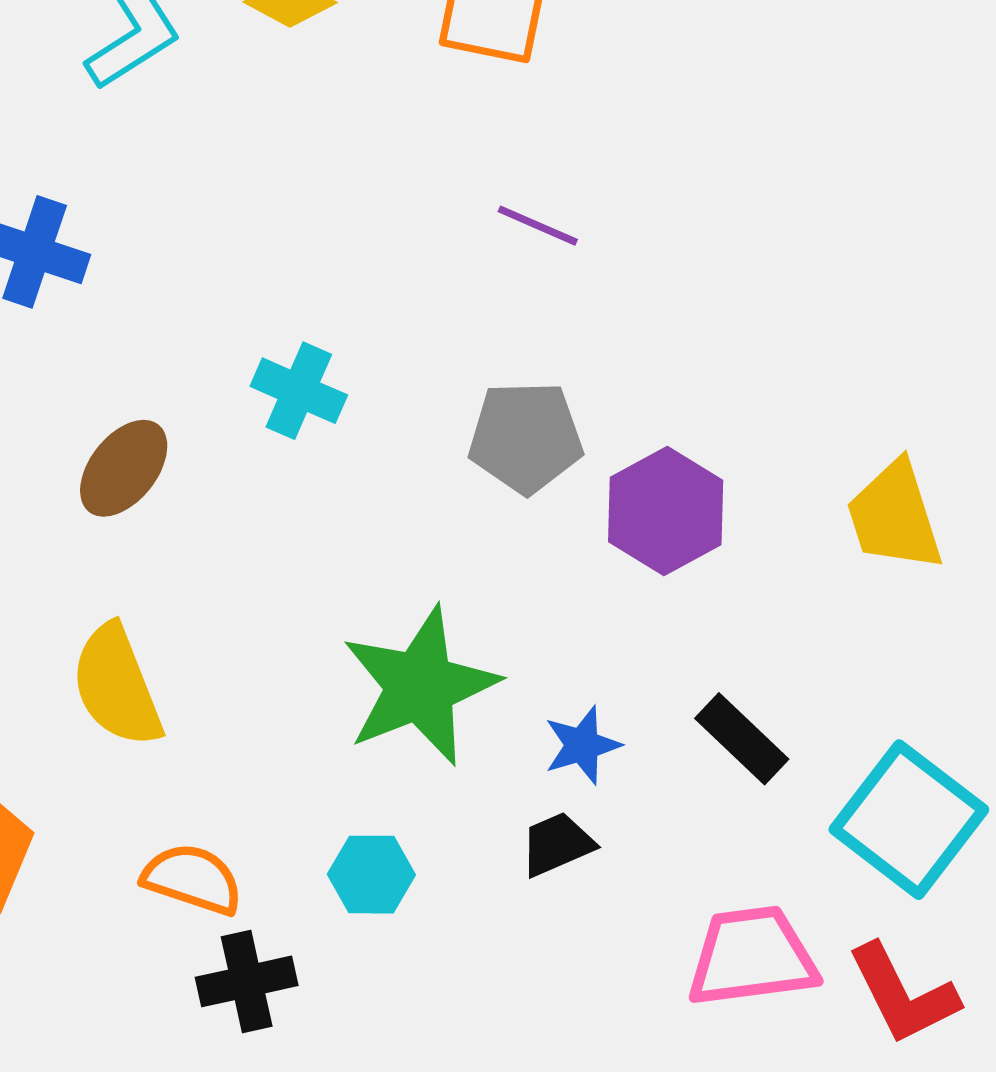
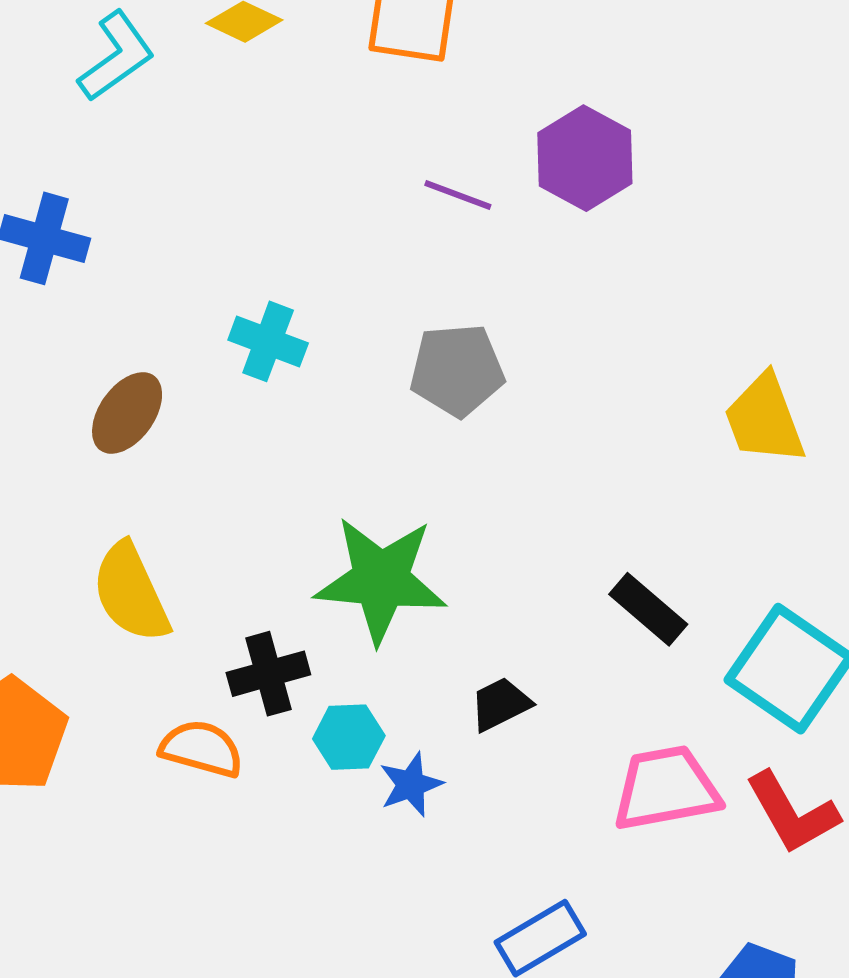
purple hexagon: (666, 511) -> (585, 158), moved
green star: (420, 686) -> (381, 580), turned 30
blue star: (582, 745) -> (411, 784), moved
black cross: (247, 981) -> (268, 674), moved

